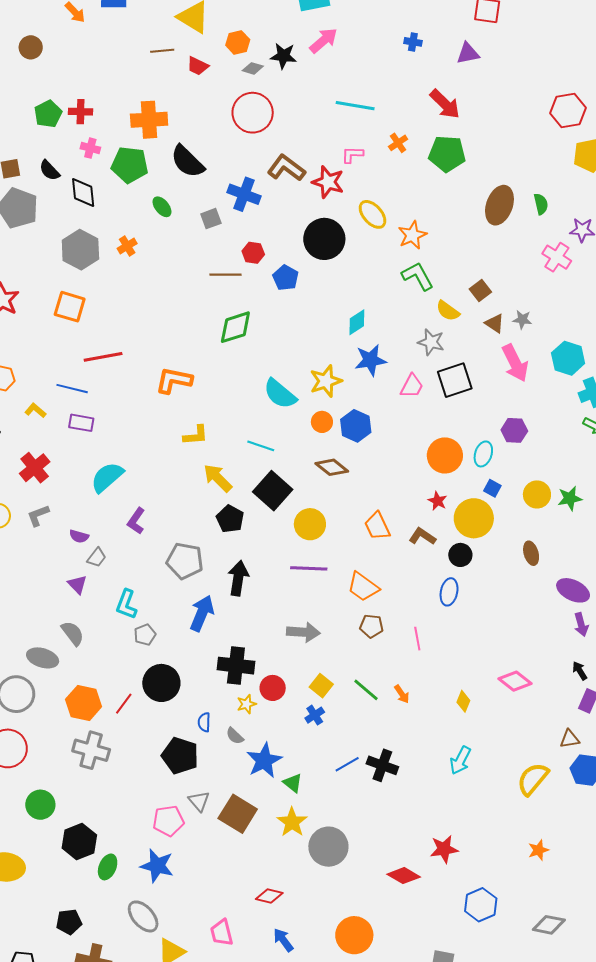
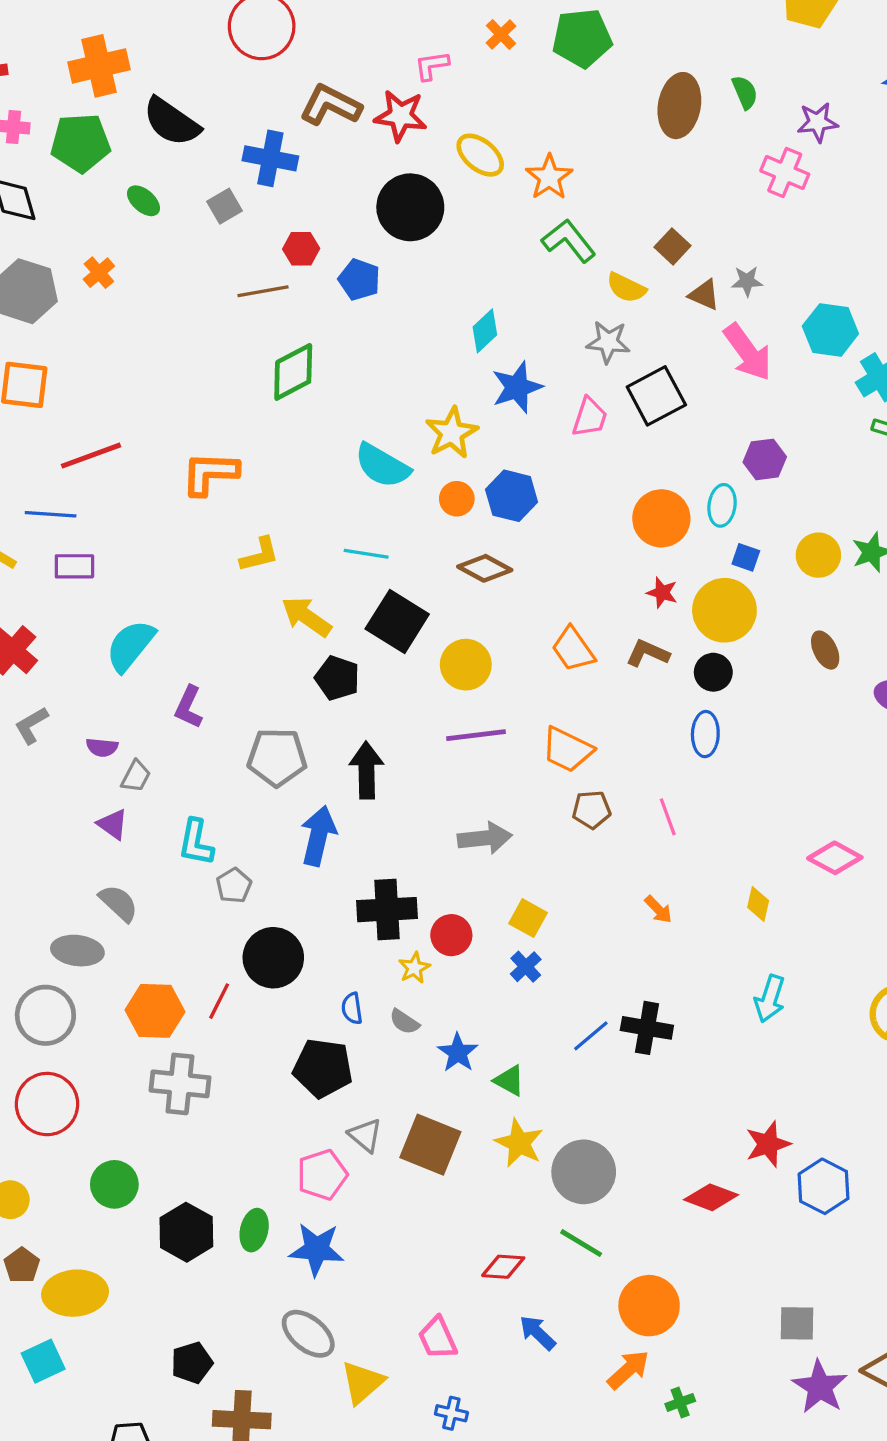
green line: (366, 690) -> (581, 1243), moved
blue star: (264, 760) -> (458, 1053), size x0.7
green ellipse: (108, 867) -> (254, 1230), moved
blue hexagon: (481, 905) -> (824, 1186), moved

